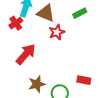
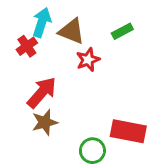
red rectangle: (84, 80) -> (128, 131), size x1.6
brown star: (37, 84) -> (45, 122), moved

